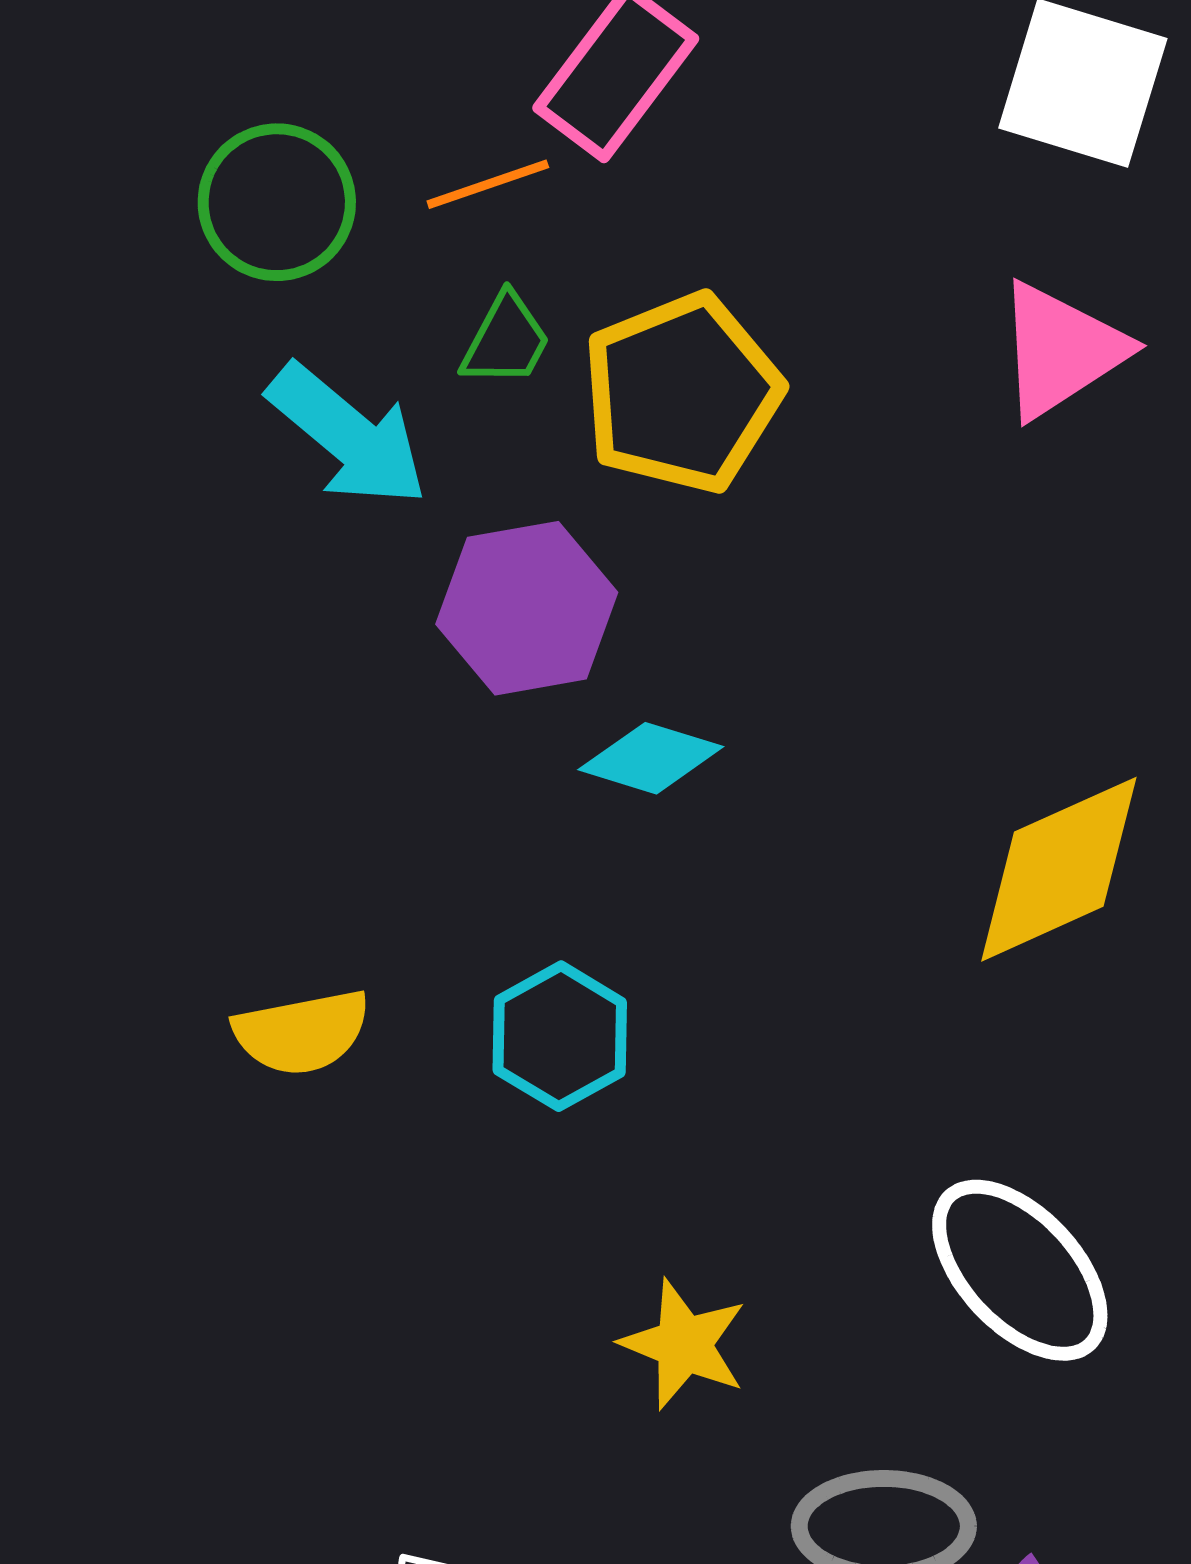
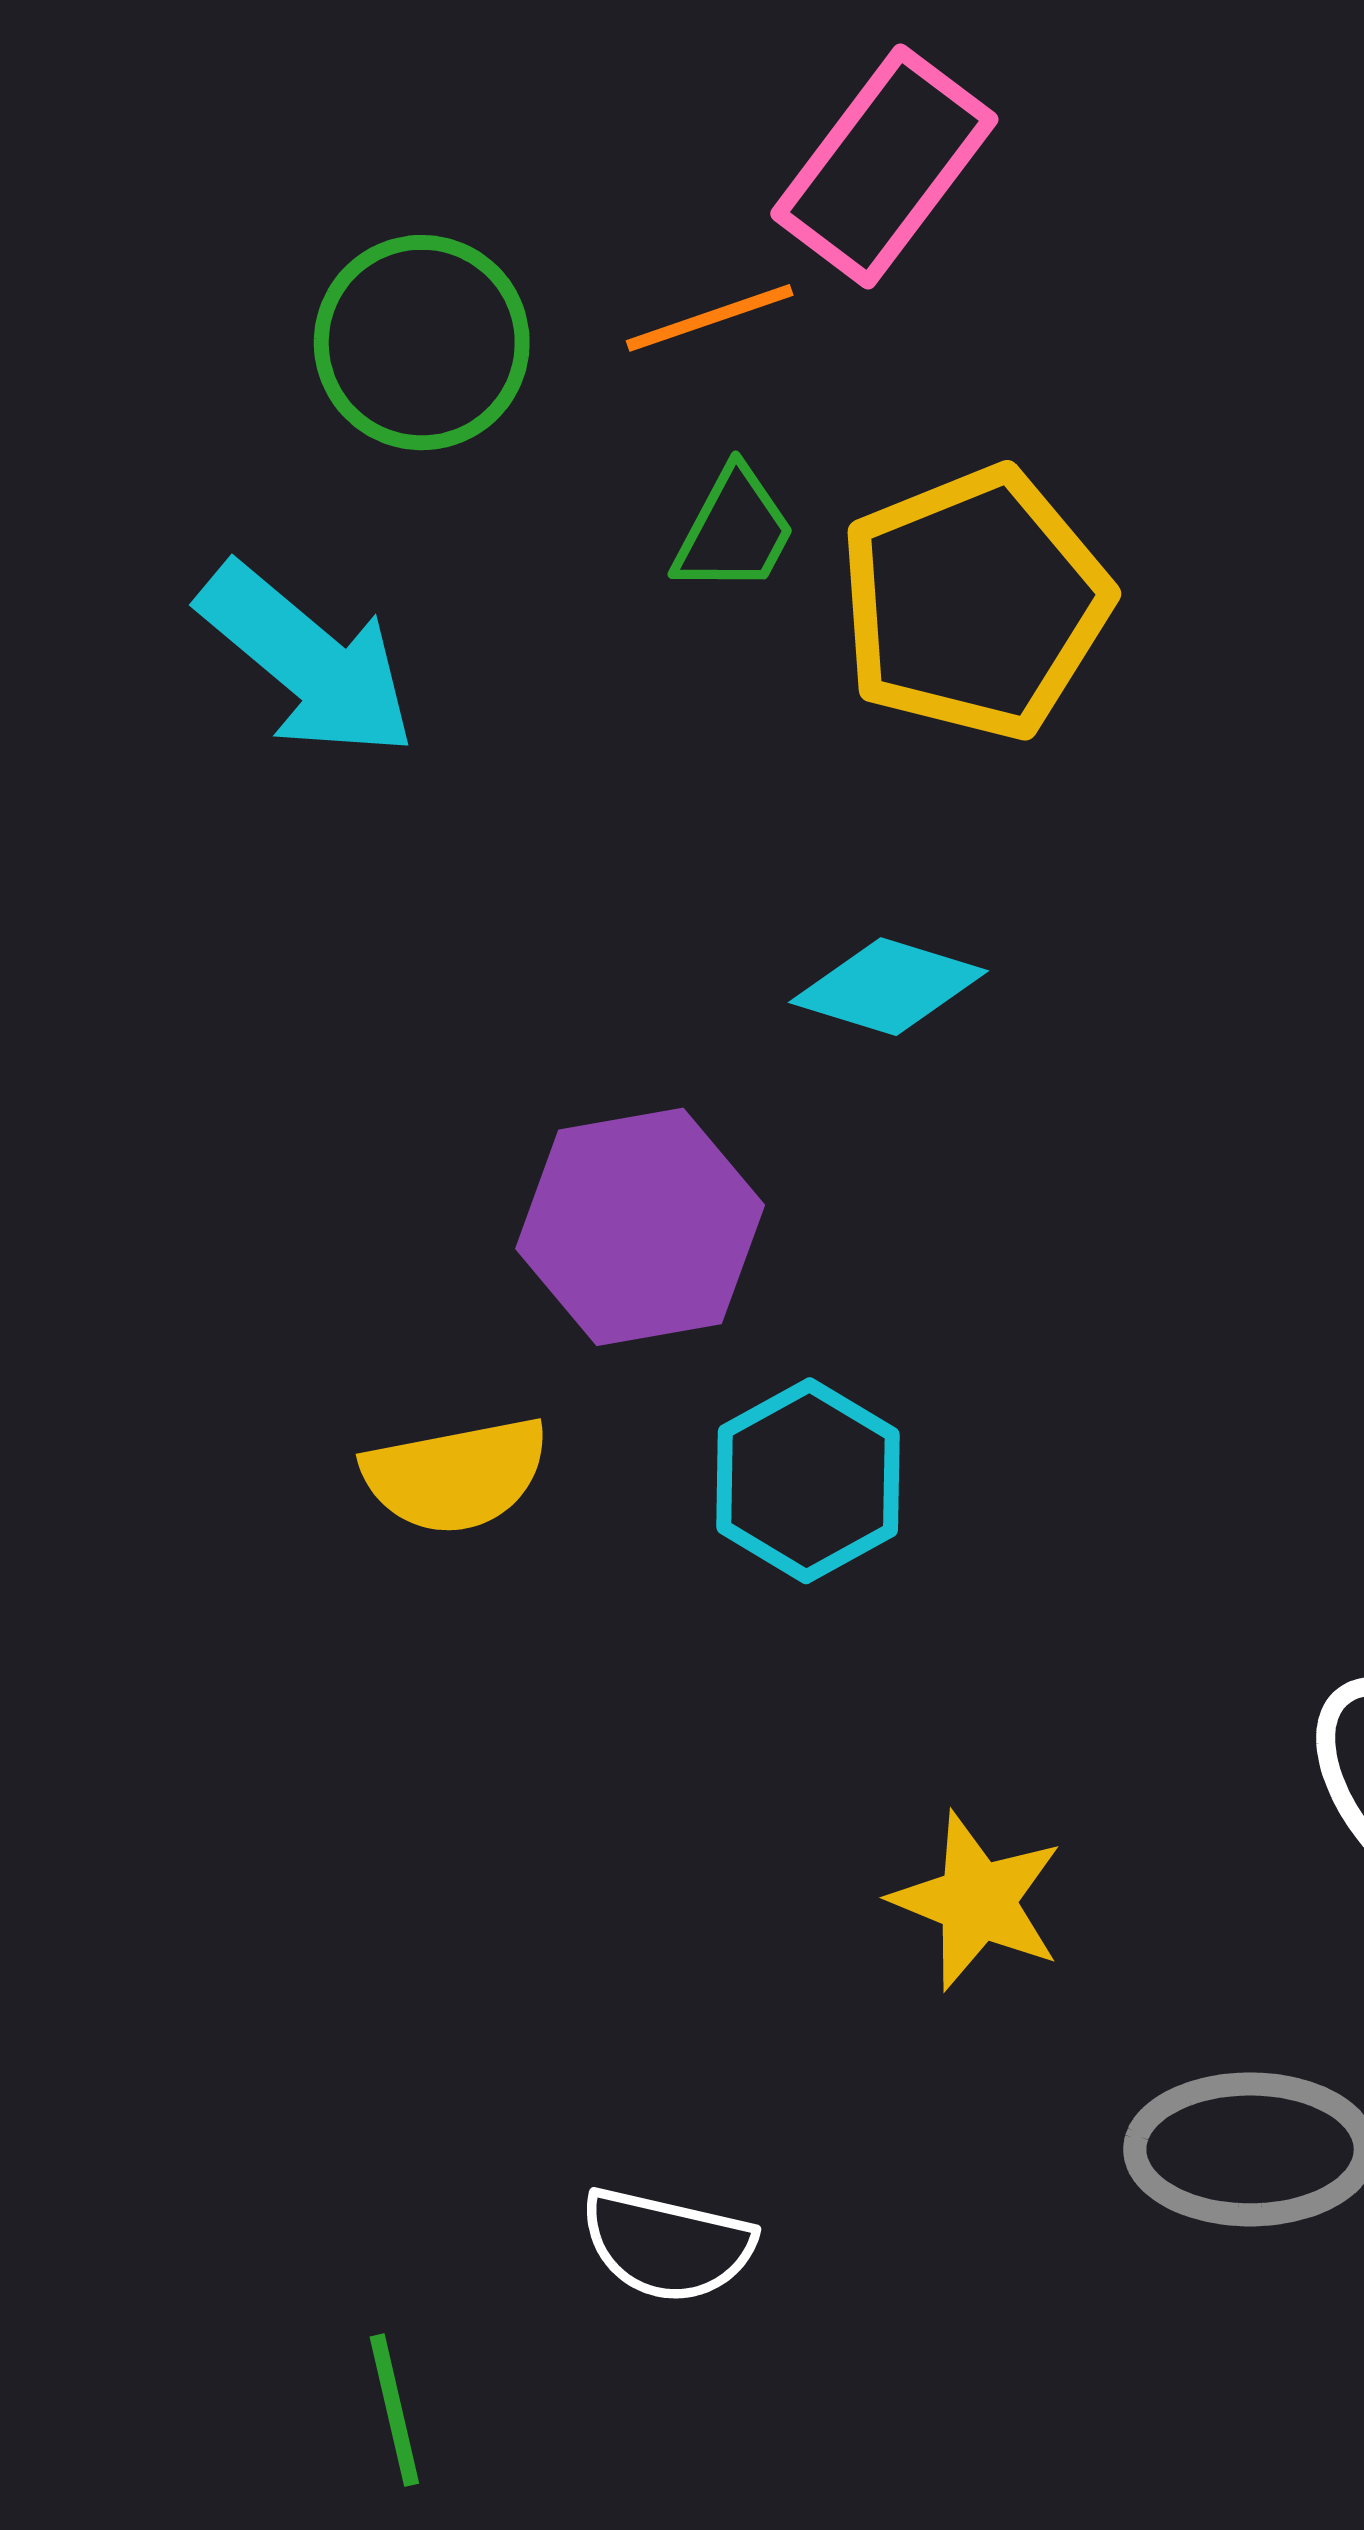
cyan arrow: (348, 435) -> (307, 661), moved
purple hexagon: (527, 608) -> (640, 1227), moved
cyan diamond: (651, 758) -> (888, 987), moved

